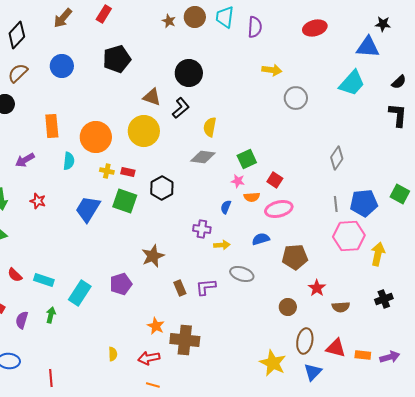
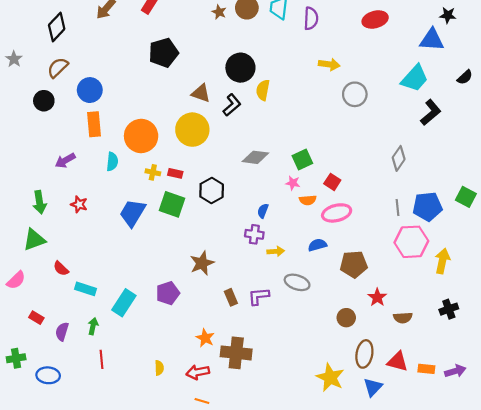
blue circle: (62, 66) -> (90, 90), moved
black L-shape: (398, 115) -> (431, 112), moved, turned 45
yellow semicircle: (210, 127) -> (263, 90), moved
blue semicircle: (226, 207) -> (263, 211), moved
red semicircle: (15, 275) -> (61, 268), moved
red line: (51, 378) -> (102, 359), moved

